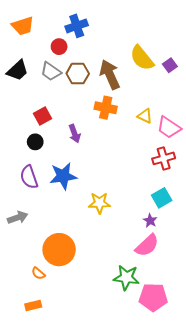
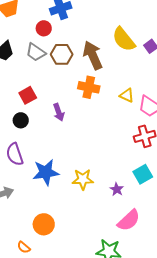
blue star: (63, 176) -> (46, 172), moved
purple star: (150, 221) -> (117, 189), moved
orange circle: (59, 250) -> (44, 224), size x0.7

